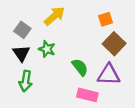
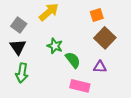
green star: (47, 49) -> (55, 46), moved
purple triangle: (109, 75) -> (100, 67), size x0.6

